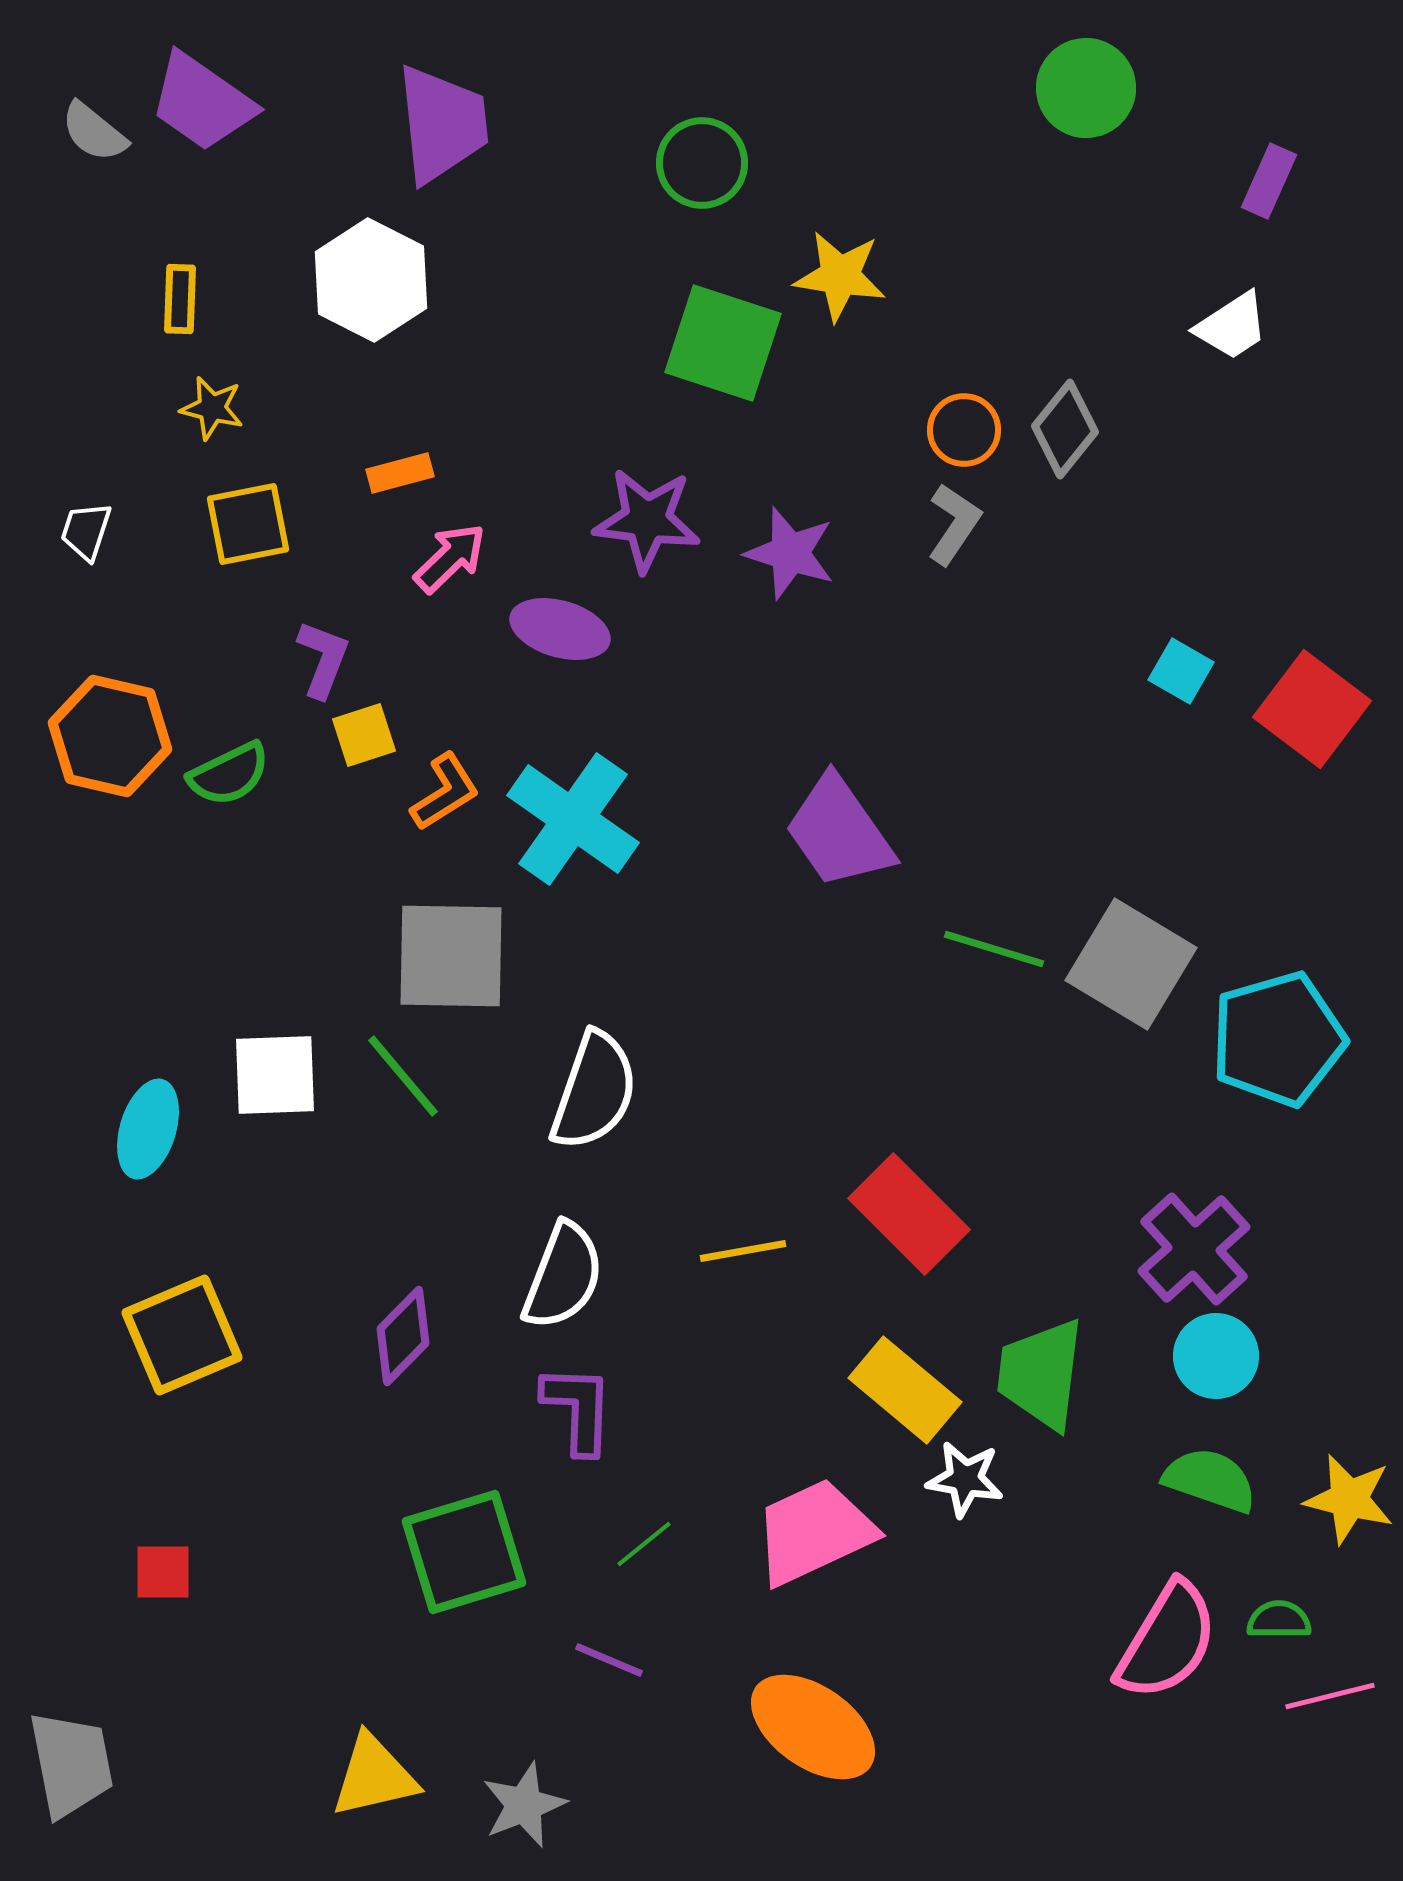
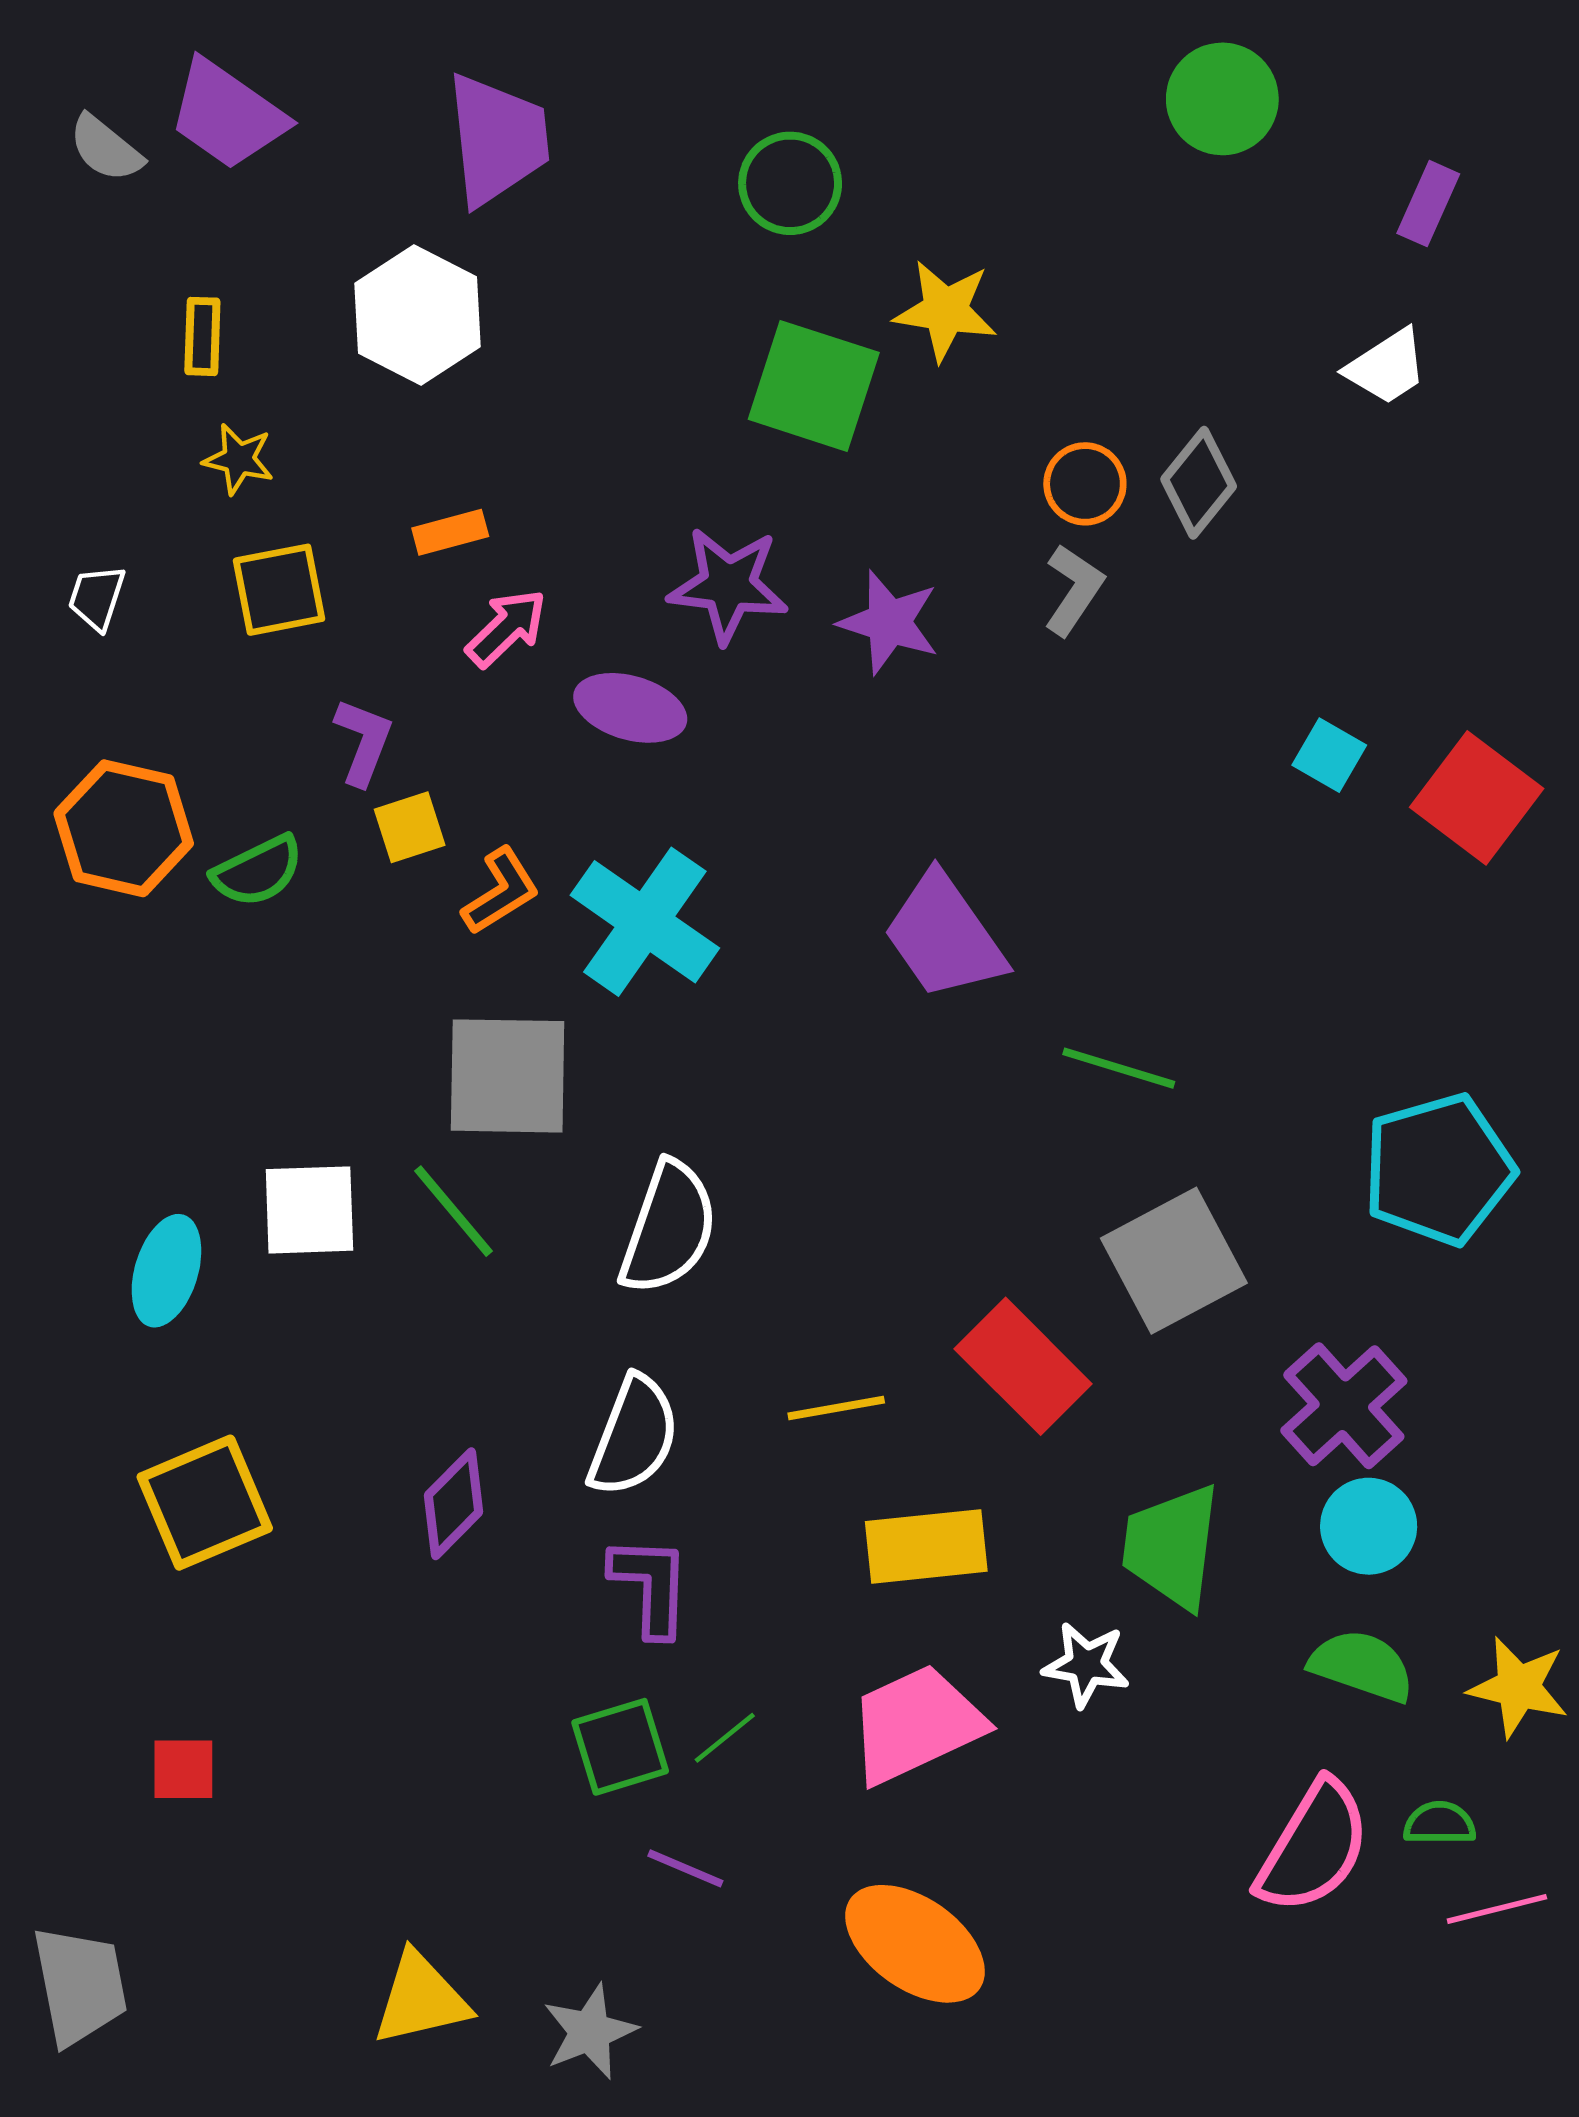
gray square: (1131, 964) -> (1174, 1261), moved, turned 31
yellow rectangle: (905, 1390) -> (926, 1546), moved, turned -46
green square: (464, 1552) -> (620, 1747), moved, size x0.7

